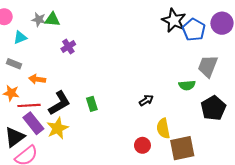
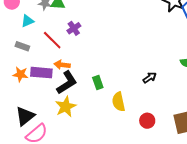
orange arrow: (37, 79) -> (62, 65), moved
red line: (29, 105) -> (52, 40), moved, turned 50
purple rectangle: (33, 123) -> (41, 73), moved, turned -45
yellow semicircle: (163, 128) -> (119, 102), moved

